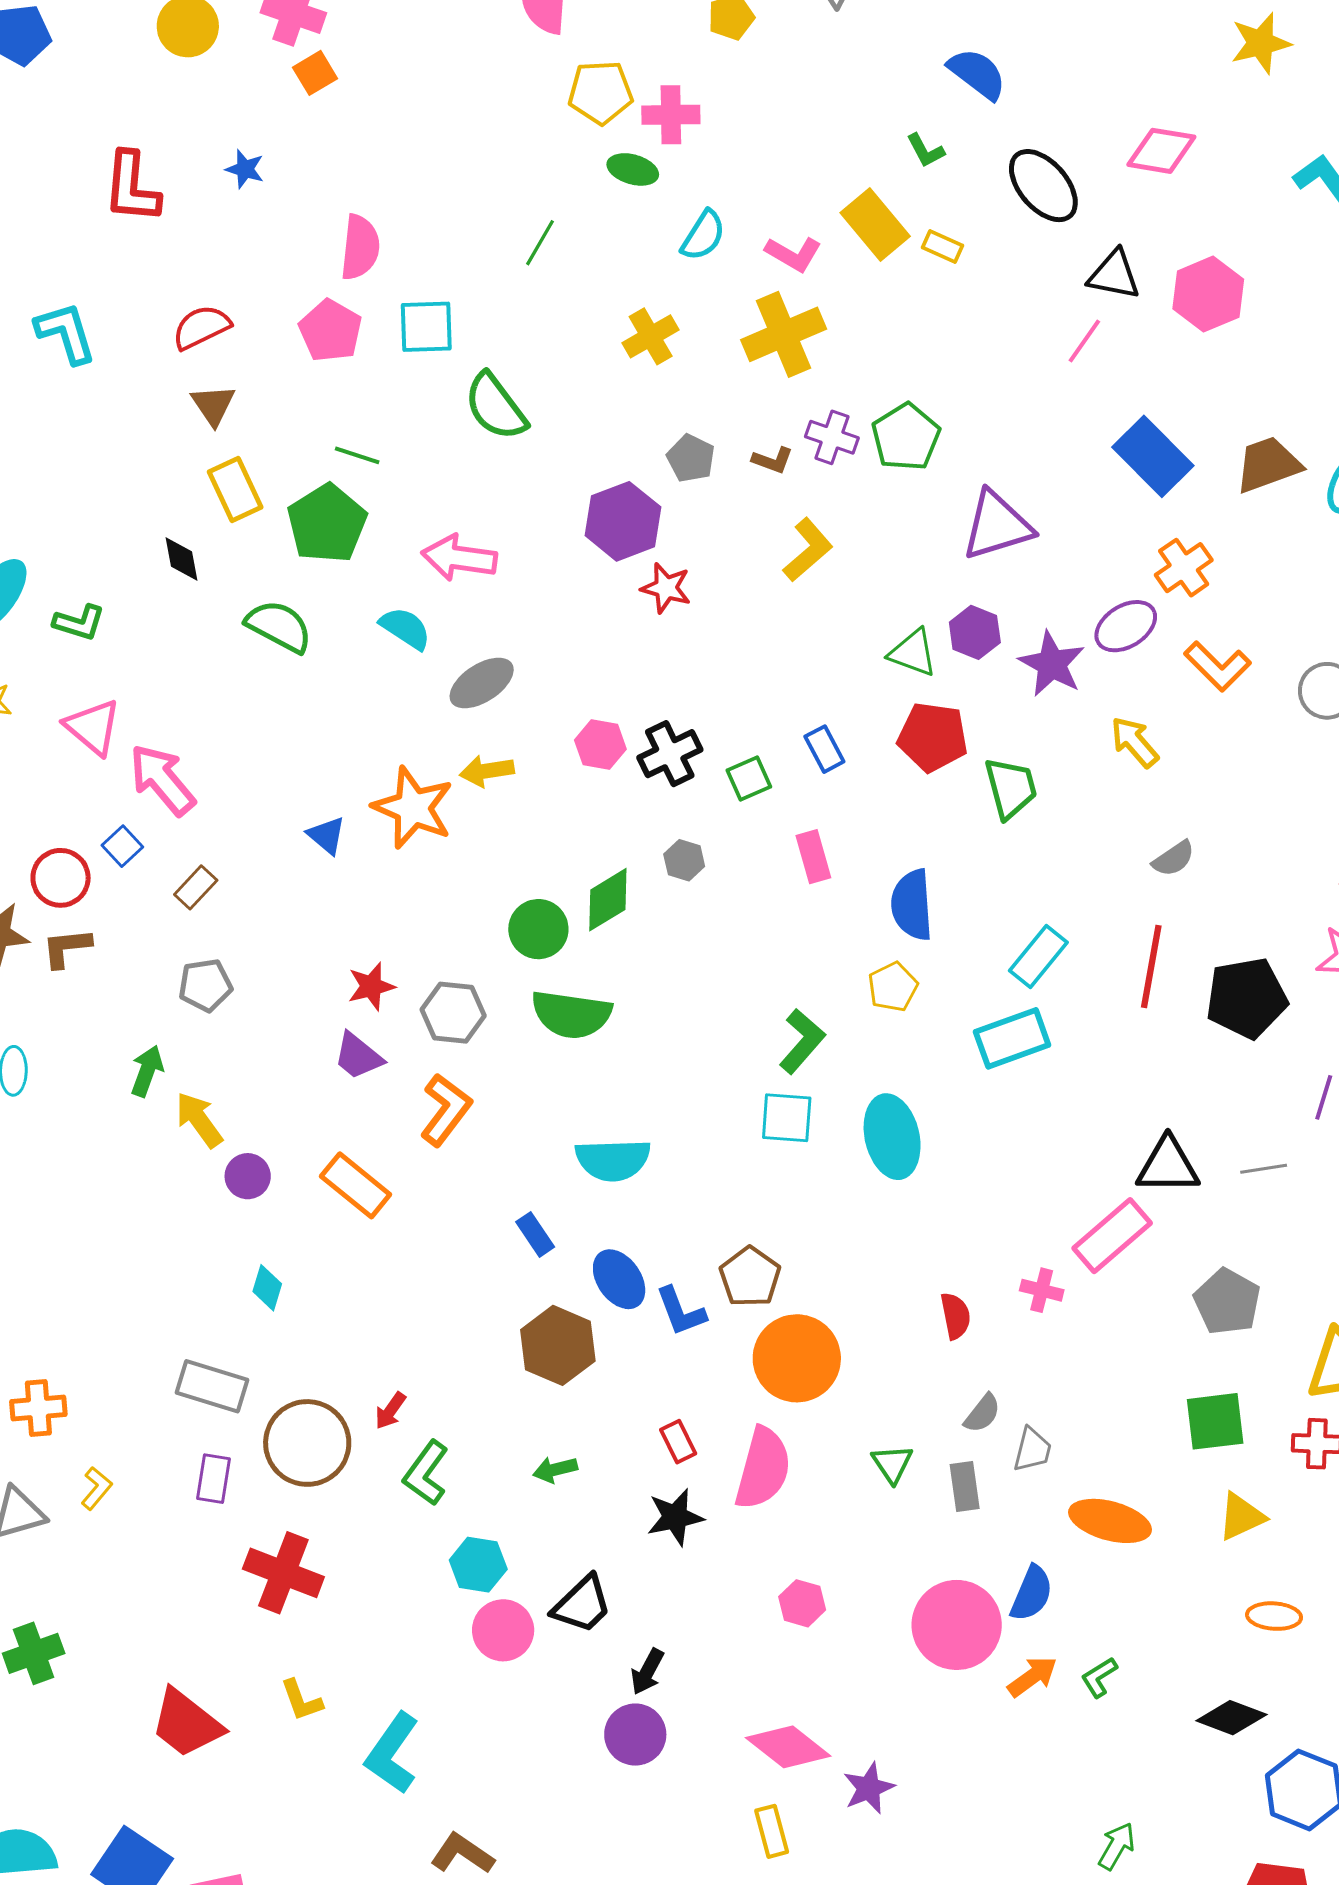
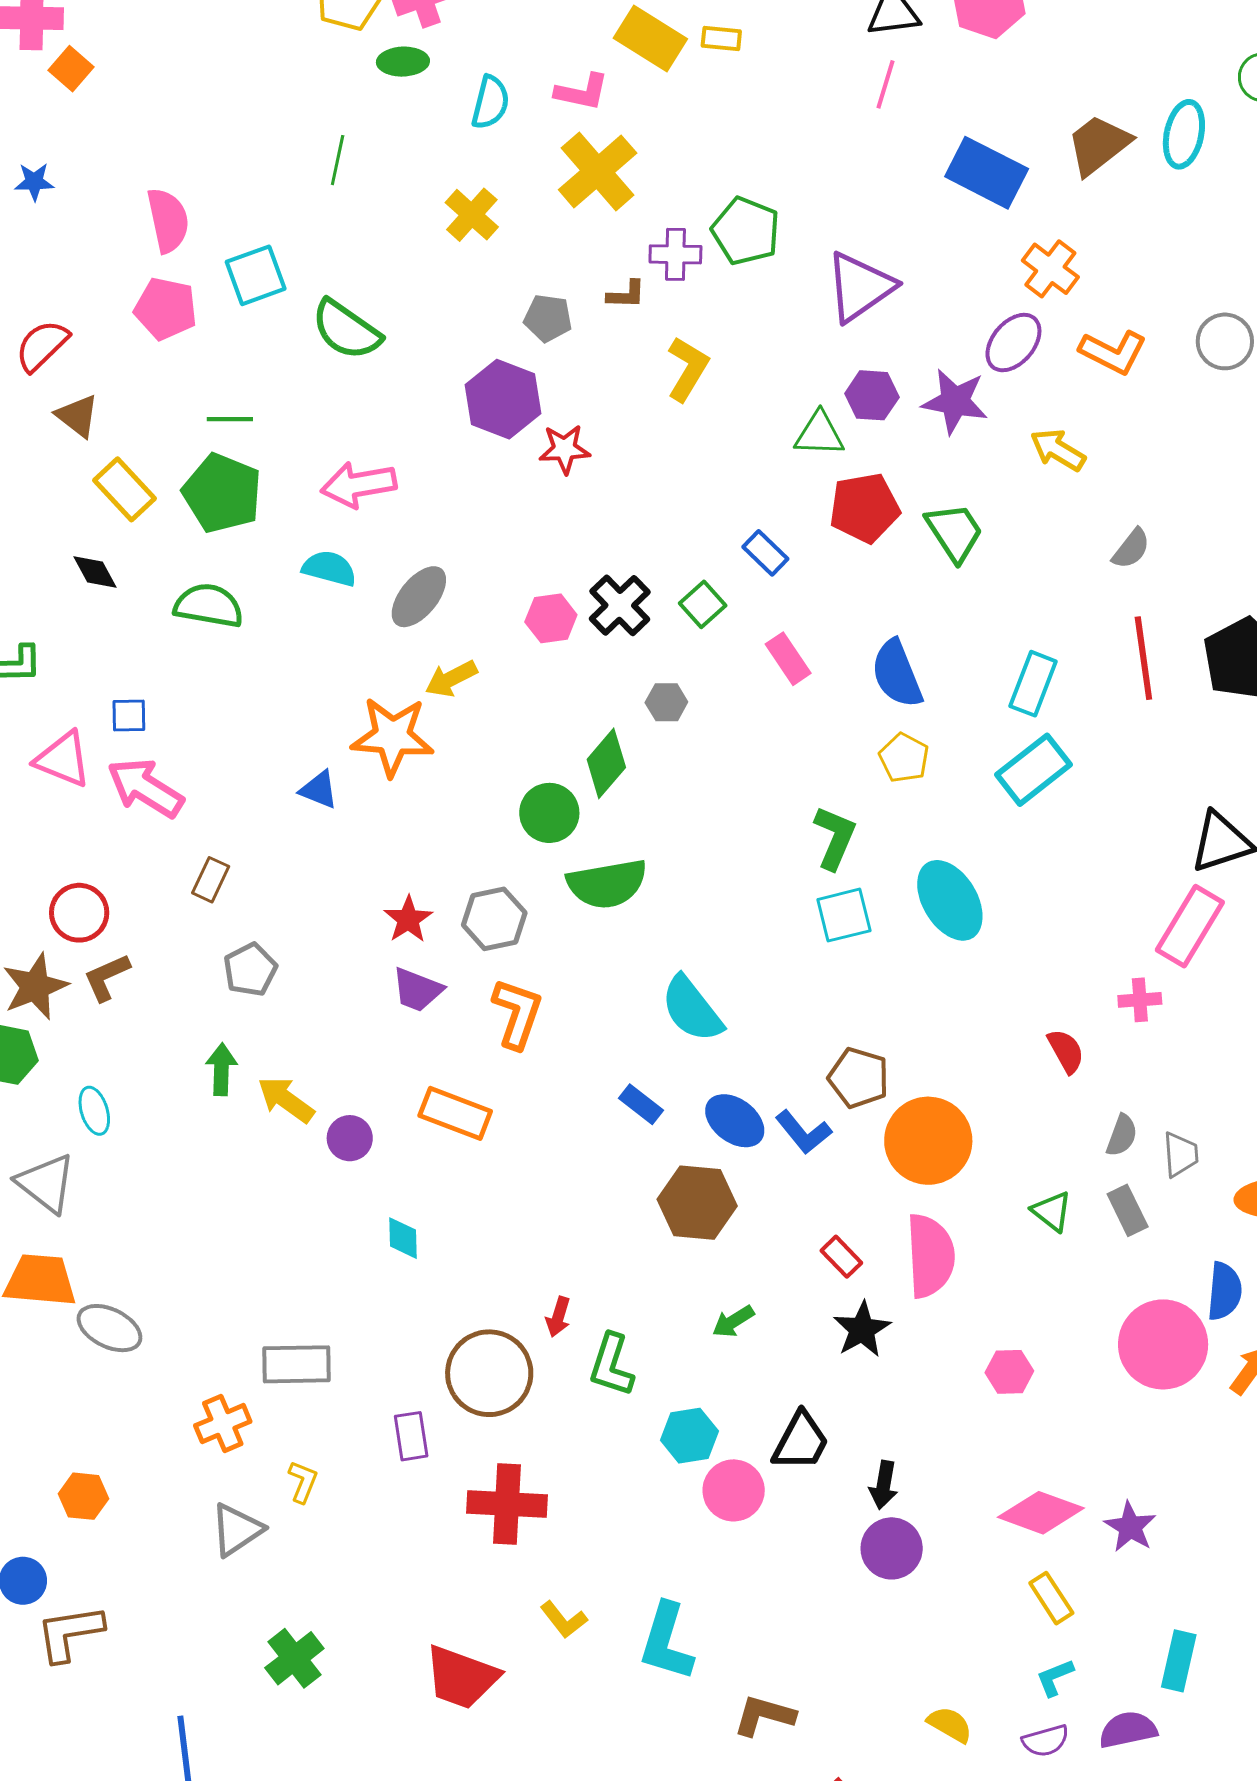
blue square: (122, 846) -> (129, 715), moved, turned -30
cyan semicircle: (613, 1160) -> (692, 1009), turned 72
gray rectangle: (212, 1386) -> (296, 1364), moved

